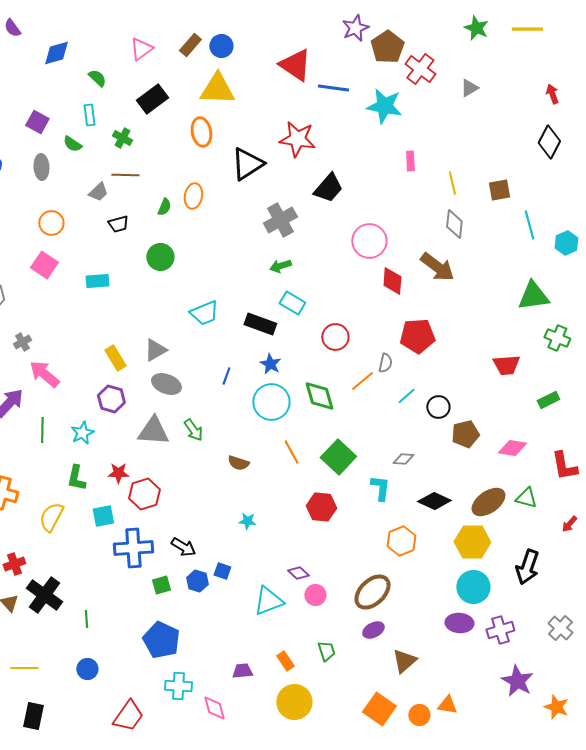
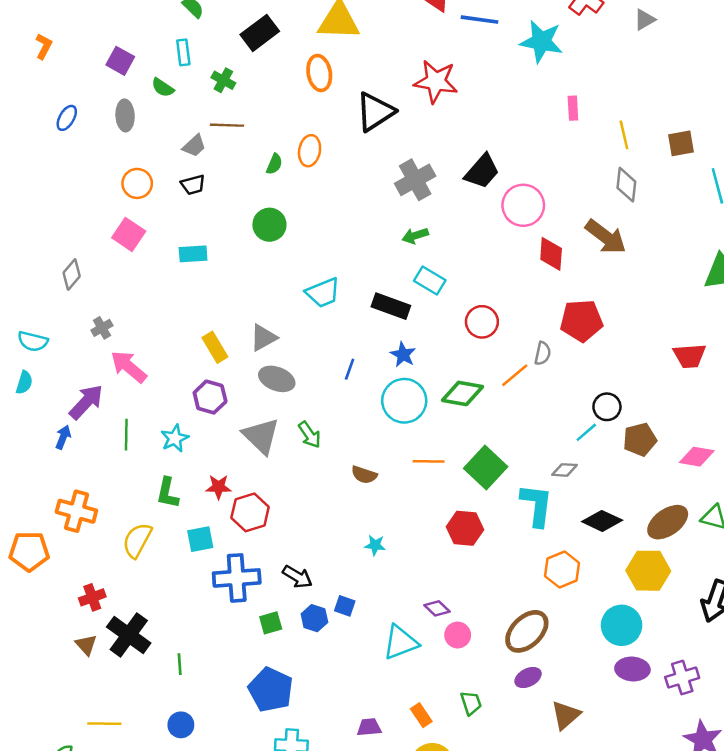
black trapezoid: (328, 188) -> (482, 171), moved
black trapezoid: (118, 224) -> (193, 185), moved
green diamond: (319, 396) -> (462, 393), turned -64
cyan line: (406, 396) -> (586, 432), moved
gray triangle: (153, 431) -> (261, 436), turned 40
orange line: (291, 452) -> (429, 461), turned -60
cyan L-shape: (380, 488) -> (537, 505), size x1.4
cyan circle: (473, 587) -> (622, 625), moved

